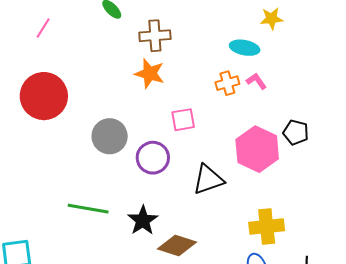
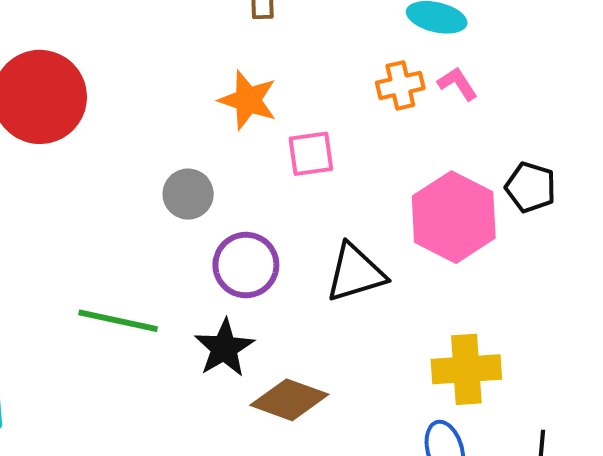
orange star: (150, 74) -> (248, 100), moved
gray circle: (110, 136) -> (188, 194), moved, size x0.7
purple circle: (153, 158) -> (246, 265), moved

